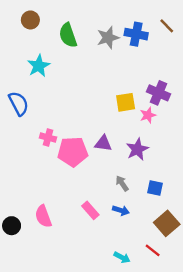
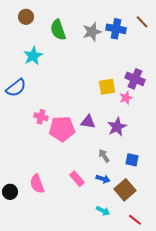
blue semicircle: (19, 103) -> (16, 88), turned 80
brown square: (167, 223) -> (125, 190), moved
red line: (153, 250) -> (135, 220), moved
cyan arrow: (122, 257) -> (103, 211), moved

